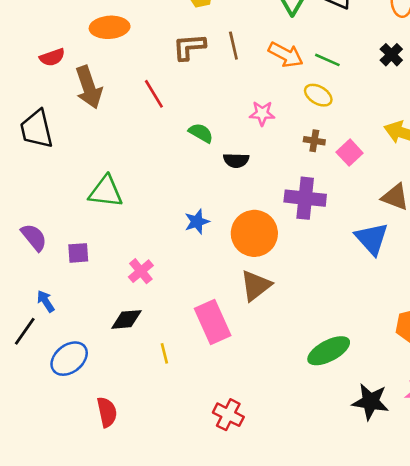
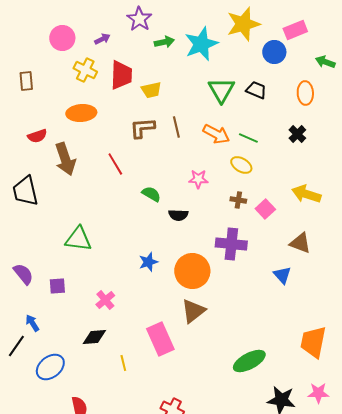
blue triangle: (372, 239) -> (282, 275), size x0.7

